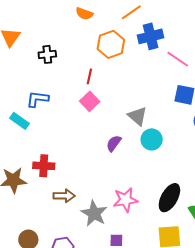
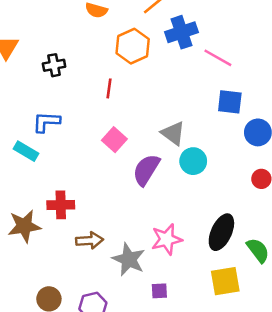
pink square: (90, 101) -> (114, 140), moved
purple semicircle: (114, 143) -> (146, 170), size x1.5

